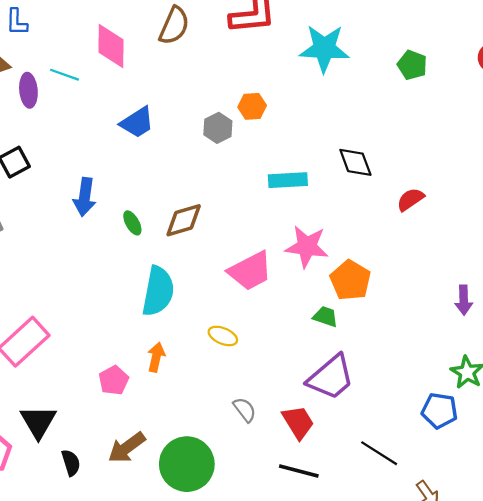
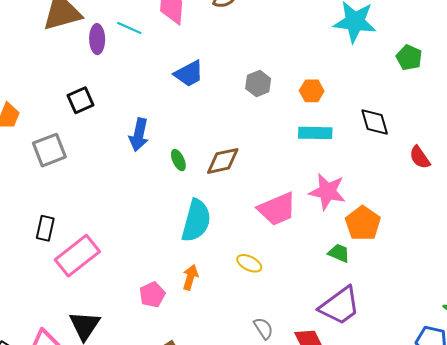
green pentagon: (412, 65) -> (409, 58), moved
orange hexagon: (252, 106) -> (312, 91), moved
red semicircle: (410, 199) -> (420, 157), turned -95

